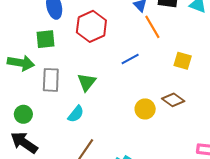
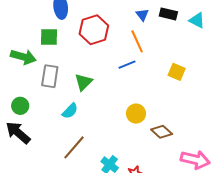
orange line: (152, 27) -> (137, 41), moved
brown diamond: (173, 100) -> (162, 132), moved

